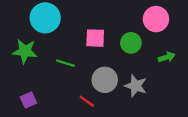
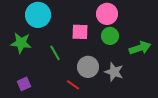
pink circle: (156, 19) -> (107, 14), moved
green arrow: (167, 57) -> (140, 48), size x1.5
green line: (65, 63) -> (55, 53), turned 42

